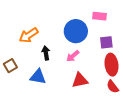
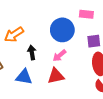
red triangle: (80, 80) -> (56, 76), moved

